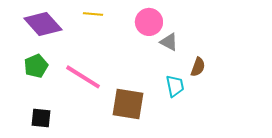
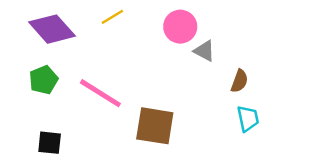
yellow line: (93, 14) -> (112, 17), turned -36
cyan trapezoid: (175, 86) -> (248, 119), moved

